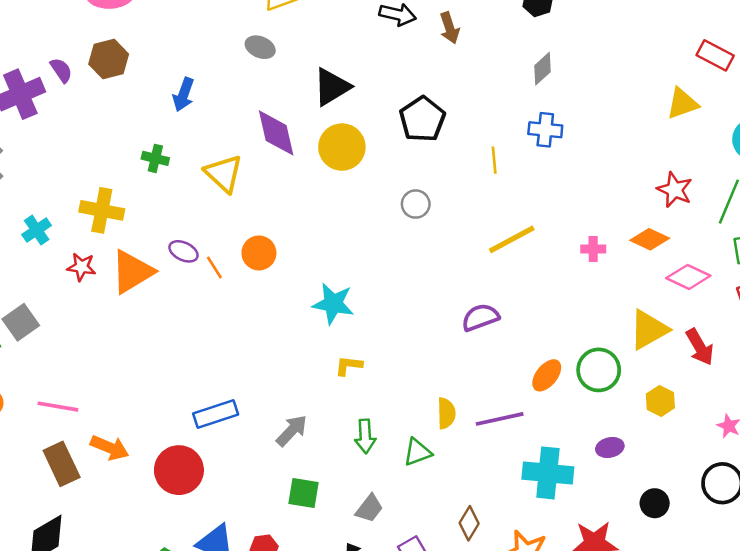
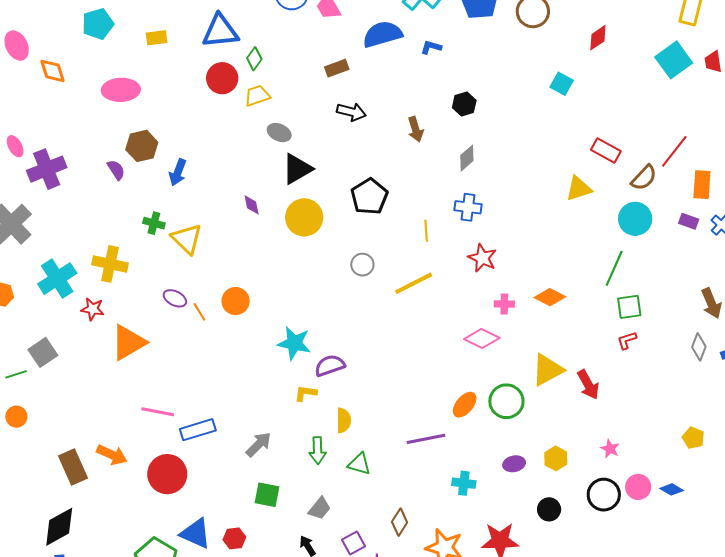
brown arrow: (450, 28) -> (416, 129), moved
gray ellipse: (260, 47) -> (279, 133), moved
brown hexagon: (109, 59) -> (142, 146), moved
purple semicircle: (61, 70) -> (116, 170), moved
purple diamond: (276, 133) -> (252, 205), size x0.5
yellow triangle: (224, 173) -> (187, 239), moved
red star: (675, 190) -> (482, 258), moved
cyan cross: (37, 230) -> (57, 279), size x1.6
yellow line: (512, 239) -> (414, 283), moved
orange triangle: (132, 272) -> (128, 342), moved
pink diamond: (688, 277) -> (482, 338), moved
purple semicircle: (480, 317) -> (330, 366), moved
yellow hexagon: (660, 401) -> (556, 458), moved
pink line: (58, 407) -> (158, 412), moved
yellow semicircle: (446, 413) -> (344, 420), moved
green triangle: (417, 452) -> (359, 464), turned 35
cyan cross: (548, 473) -> (464, 483), size x0.6

